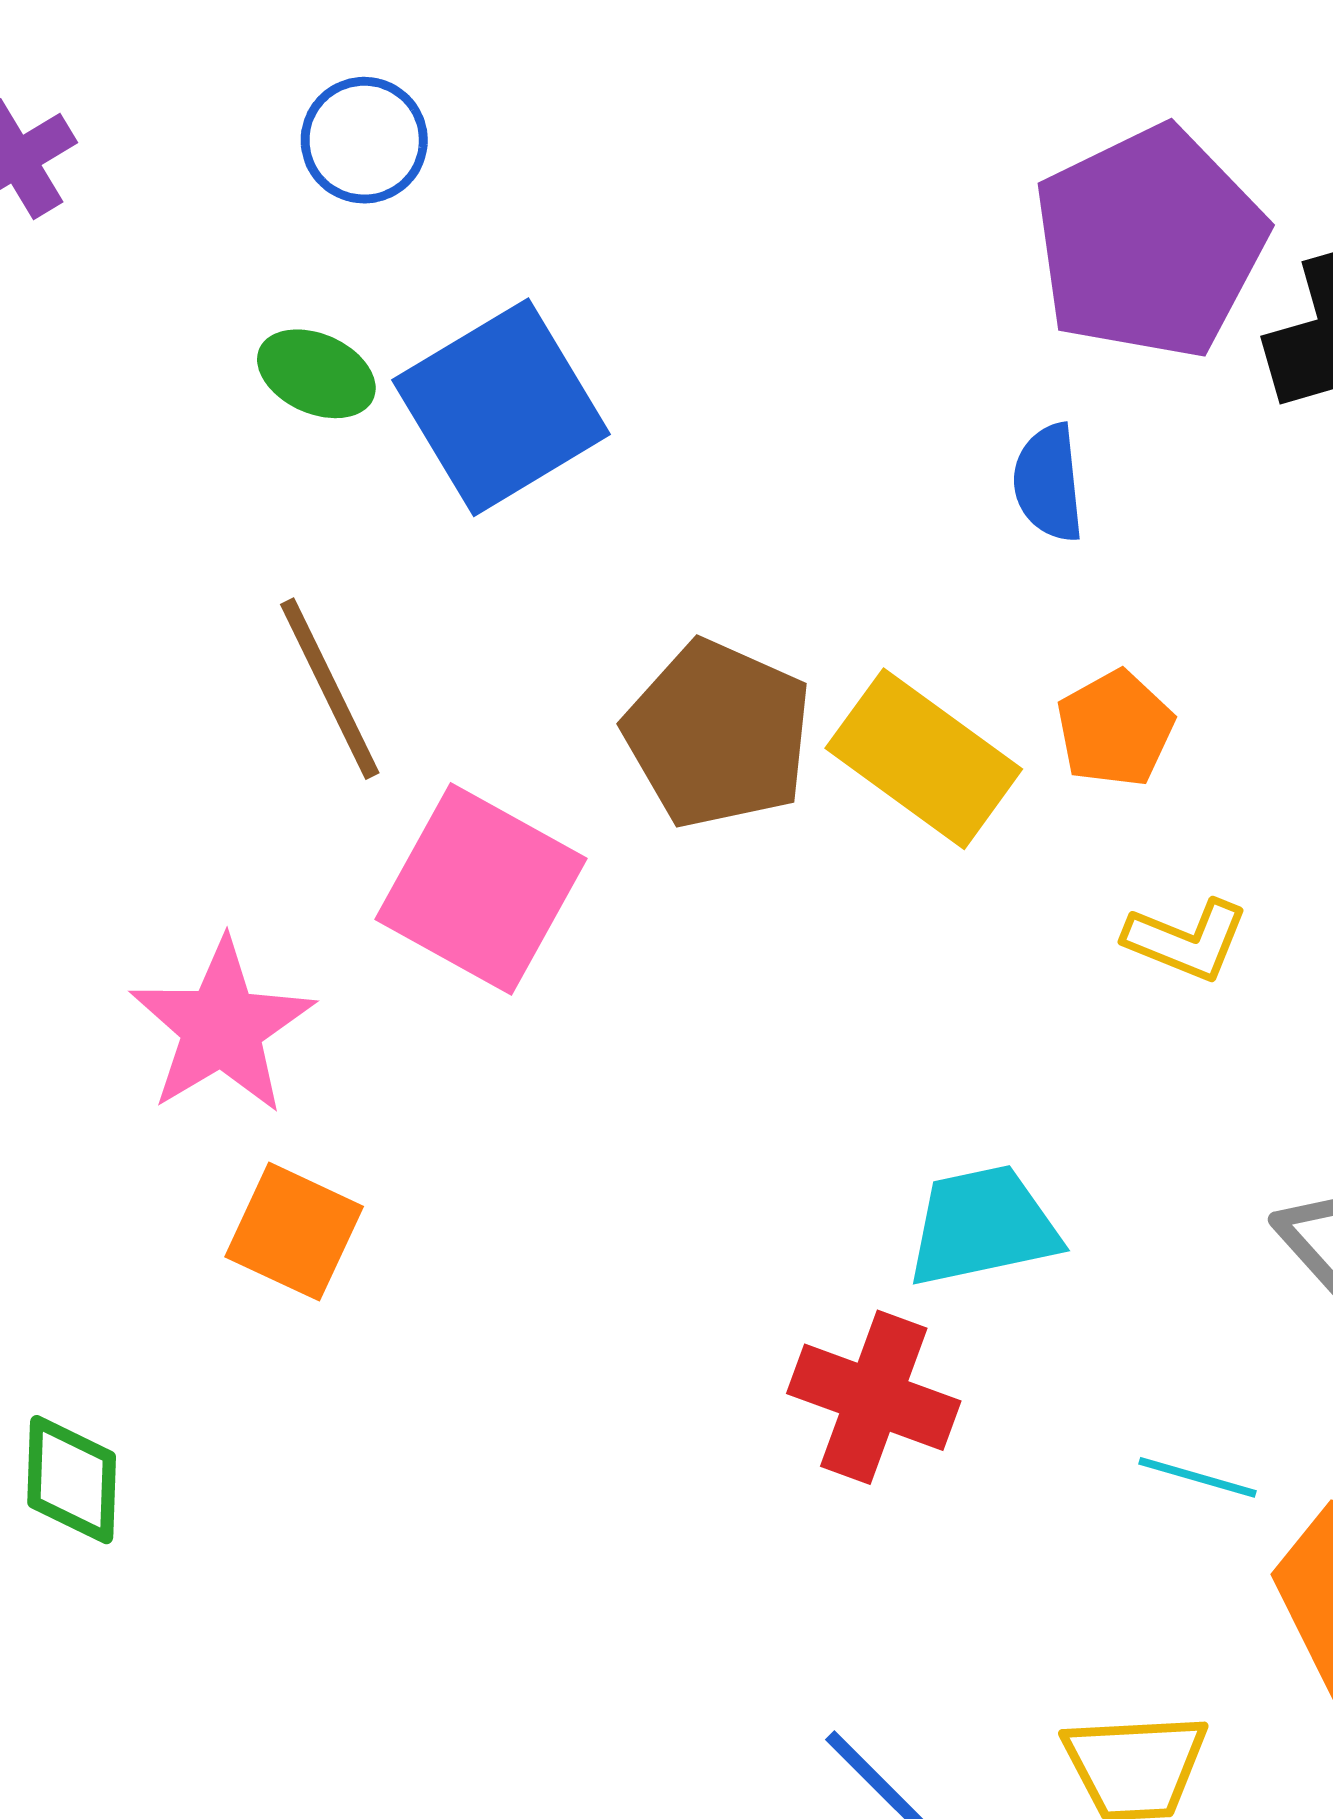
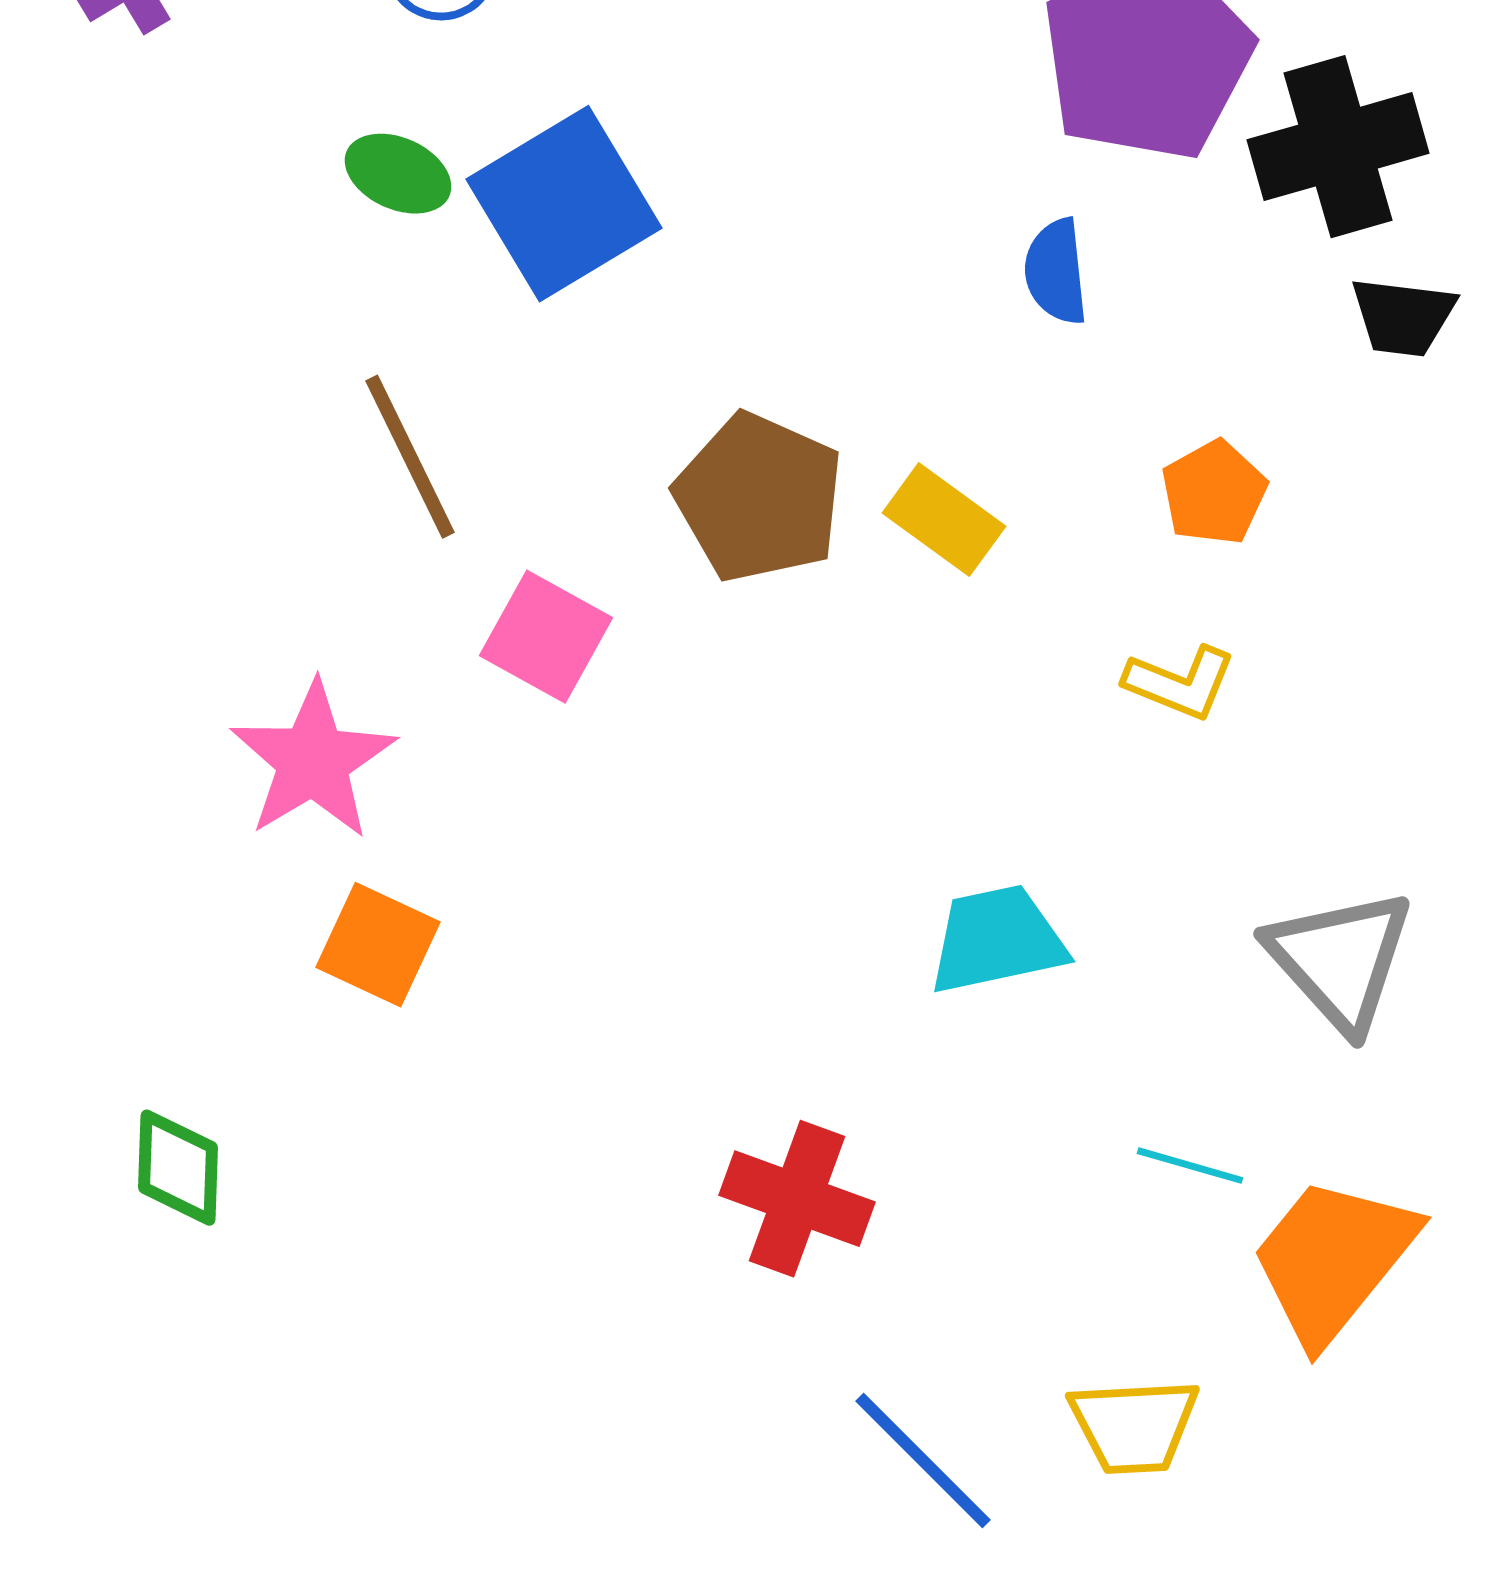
orange pentagon: (1115, 729) -> (1214, 493), moved
yellow rectangle: (924, 759) -> (944, 520), size x0.7
pink square: (481, 889) -> (546, 637), size x0.7
red cross: (874, 1397) -> (797, 1199), moved

